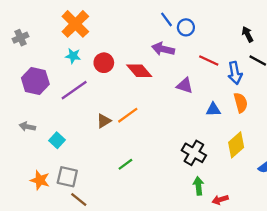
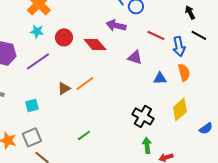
cyan square: (57, 140) -> (32, 105), moved, turned 32
green line: (125, 164) -> (84, 135), moved
gray square: (67, 177) -> (32, 137), turned -36

